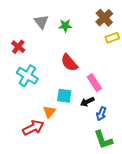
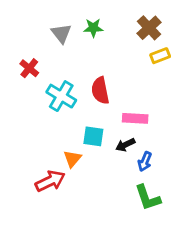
green star: (65, 26) -> (93, 28), moved
red semicircle: (69, 63) -> (100, 91), turned 30
cyan cross: (27, 76) -> (61, 96), moved
pink rectangle: (94, 83) -> (135, 118), turned -54

